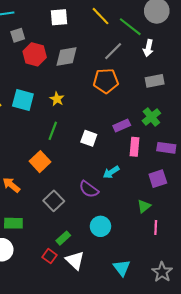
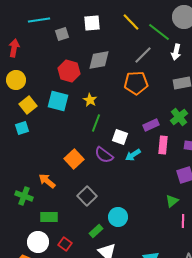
gray square: (18, 35) -> (62, 34), moved
red hexagon: (35, 54) -> (69, 71), moved
green line: (53, 131) -> (96, 123), moved
cyan arrow: (111, 172) -> (133, 155), moved
purple semicircle: (89, 189) -> (104, 155), moved
cyan circle: (100, 226) -> (118, 217), moved
red square: (50, 256) -> (65, 244), moved

